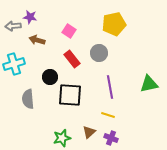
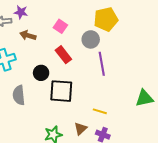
gray circle: (99, 53) -> (91, 39), moved
green triangle: (149, 84) -> (144, 98), moved
purple line: (110, 87) -> (102, 64), moved

